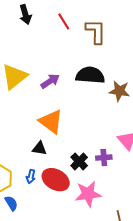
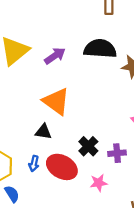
purple cross: (104, 158) -> (117, 153), moved
pink star: (88, 194) -> (99, 183), size x0.6

